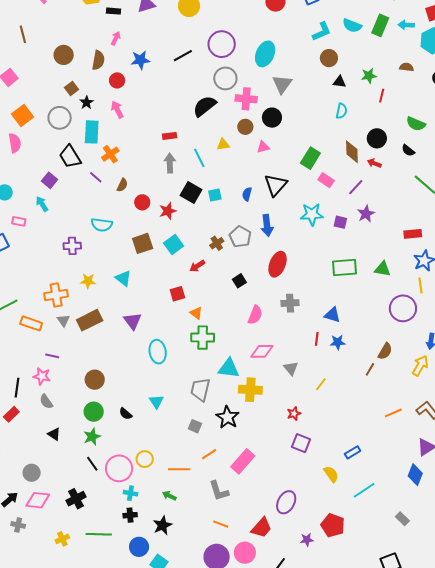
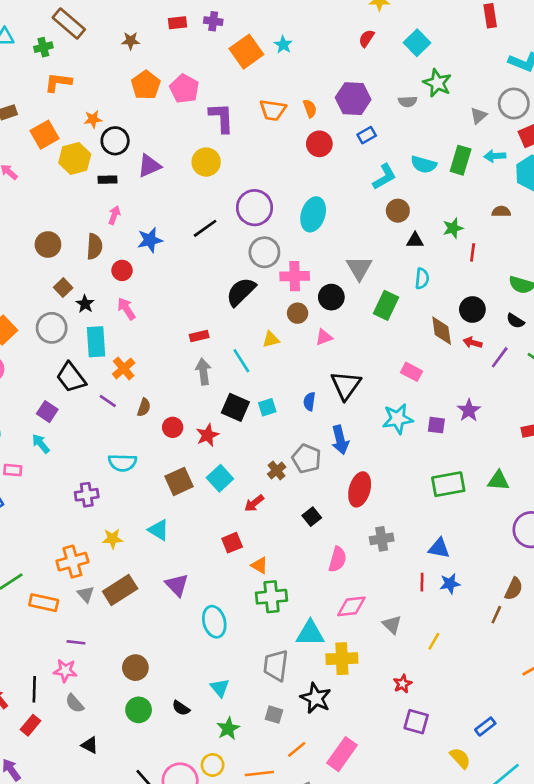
gray triangle: (282, 84) -> (359, 268), moved
green rectangle: (310, 158) -> (386, 305), moved
purple line: (356, 187) -> (500, 357), moved
green star: (92, 437) -> (228, 728), moved

